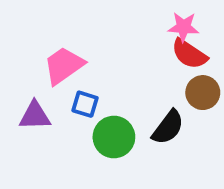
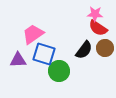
blue square: (85, 104) -> (44, 54), size x1.6
black semicircle: (168, 127) -> (84, 50), moved

